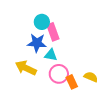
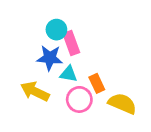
yellow semicircle: (91, 77) -> (122, 104), size x1.5
orange rectangle: (72, 82) -> (97, 83), moved

